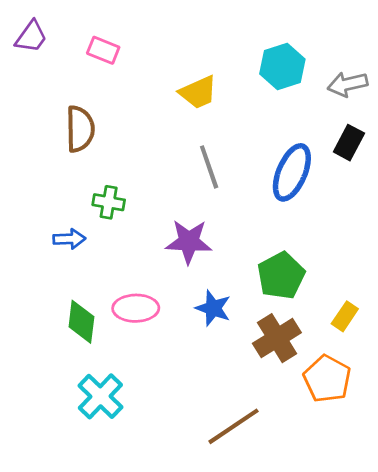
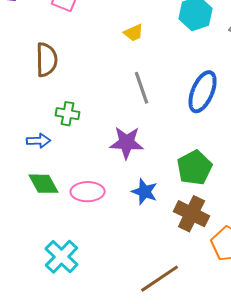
yellow trapezoid: (198, 92) -> (134, 33), size x0.7
green diamond: (81, 322) -> (44, 184), moved, turned -36
brown cross: (277, 338) -> (192, 214), turned -32

